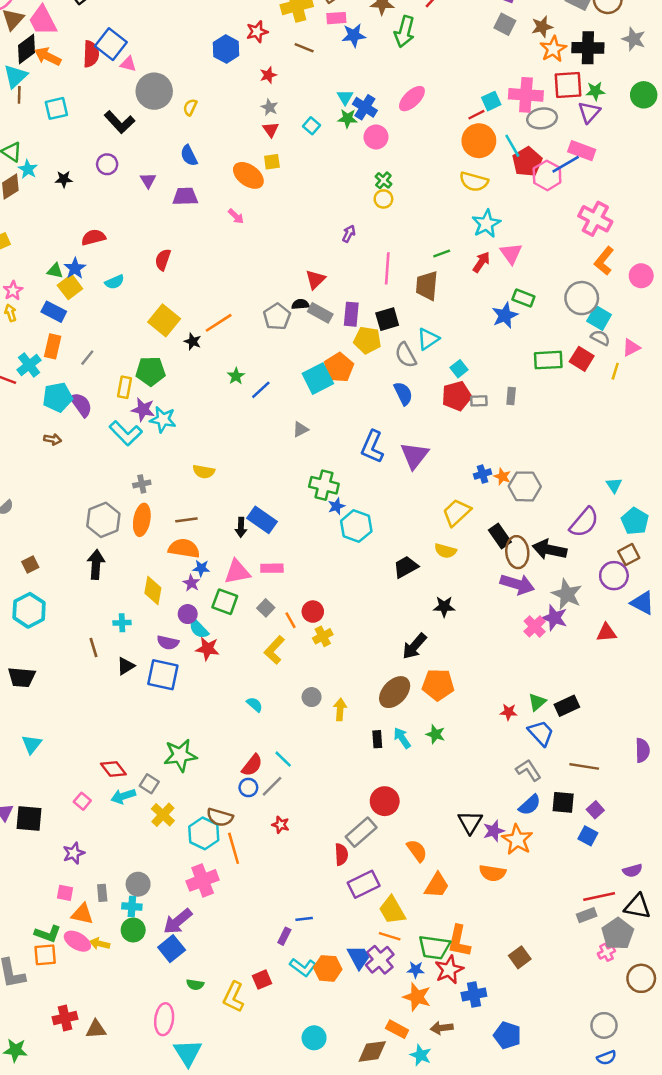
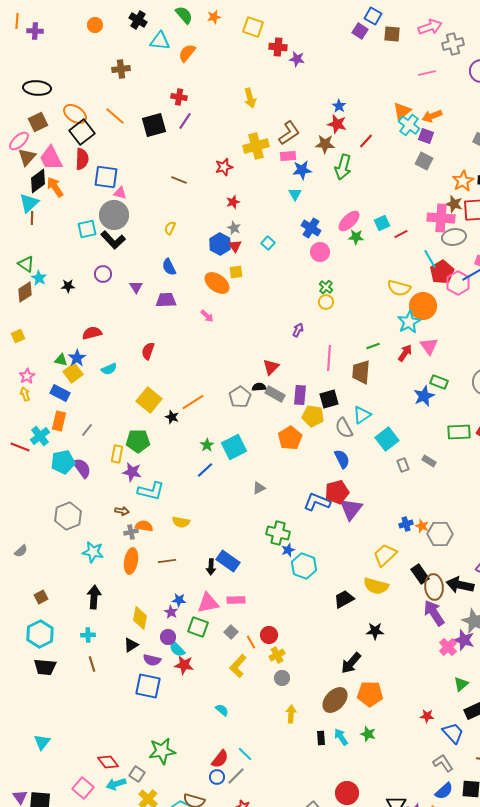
brown star: (542, 27) -> (454, 204), moved, turned 30
blue square: (111, 44) -> (106, 177), turned -30
brown line: (304, 48) -> (179, 180), moved
blue hexagon: (226, 49) -> (220, 244), moved
red semicircle: (91, 54) -> (82, 159), moved
orange arrow: (48, 56) -> (55, 187), turned 30
gray circle: (154, 91) -> (114, 215), moved
cyan triangle: (345, 97) -> (295, 194), moved
cyan square: (491, 101) -> (382, 223), moved
cyan square: (56, 108) -> (87, 229), moved
green star: (348, 118) -> (356, 237), moved
orange circle: (479, 141) -> (423, 306), moved
cyan square: (459, 369) -> (387, 439), size x1.6
cyan square: (318, 379) -> (234, 447), moved
blue line: (261, 390) -> (205, 470), moved
red pentagon: (457, 396) -> (337, 492), moved
gray rectangle: (511, 396) -> (429, 461), turned -64
gray rectangle: (479, 401) -> (403, 465), turned 72
cyan star: (163, 420) -> (93, 552), moved
cyan L-shape: (126, 433) -> (151, 491), moved, turned -32
brown arrow: (53, 439) -> (122, 511), moved
blue L-shape: (372, 447) -> (317, 502), turned 88
gray hexagon: (103, 520) -> (68, 516), moved
orange semicircle: (184, 548) -> (144, 526), moved, size x0.7
yellow semicircle: (445, 551) -> (376, 586), size x1.4
purple arrow: (517, 584) -> (434, 613), turned -140
cyan cross: (122, 623) -> (88, 635), moved
black triangle: (126, 666) -> (131, 645), moved
black trapezoid: (22, 677) -> (45, 667), moved
gray circle: (312, 697) -> (282, 678), moved
green triangle: (537, 702) -> (461, 684), moved
pink square: (82, 801) -> (83, 788), size x1.5
red circle: (385, 801) -> (347, 793), moved

